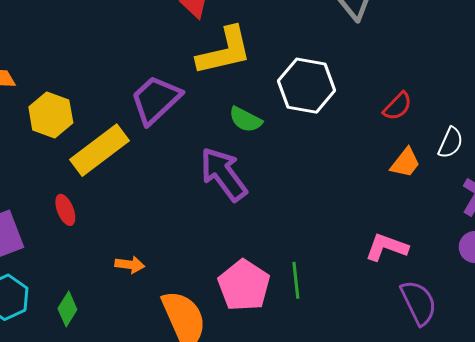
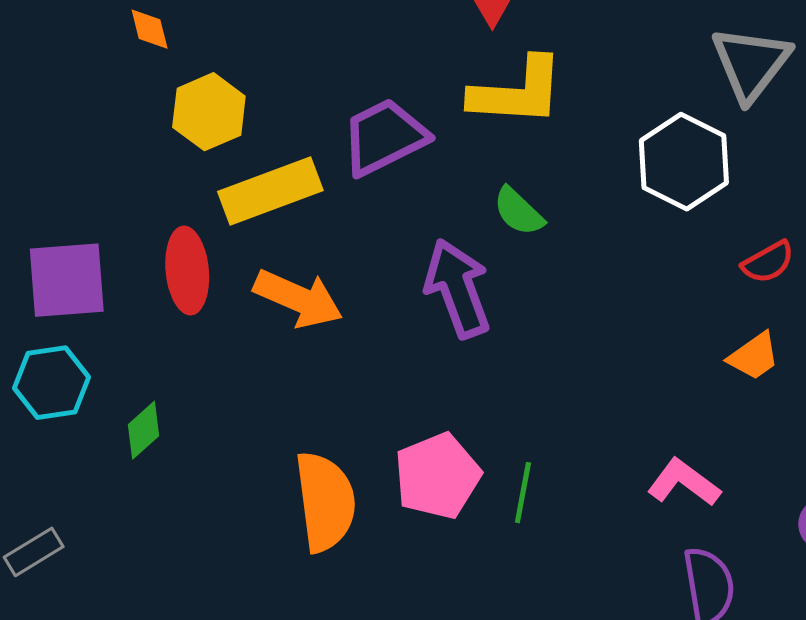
white hexagon: (307, 86) -> (684, 162), moved
red ellipse: (65, 210) -> (187, 271), size x1.6
orange arrow: (130, 265) -> (298, 299), moved, size x1.8

